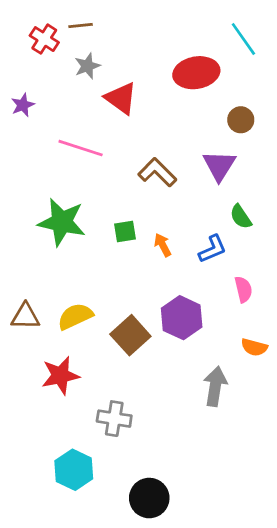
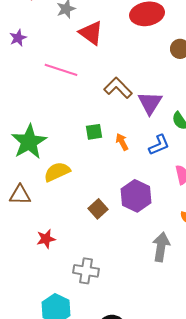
purple triangle: (219, 166) -> (150, 103), moved
green star: (62, 222) -> (29, 142), moved, turned 30
yellow semicircle: (75, 316) -> (57, 172), moved
brown square: (130, 335) -> (98, 209), size x0.7
red star: (60, 376) -> (46, 239), size x0.7

